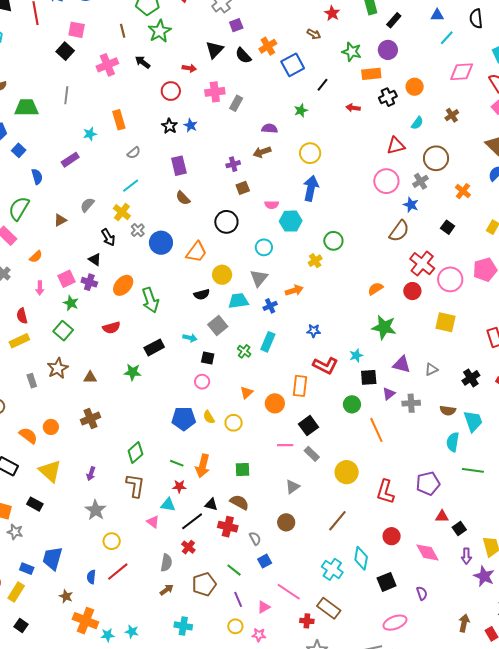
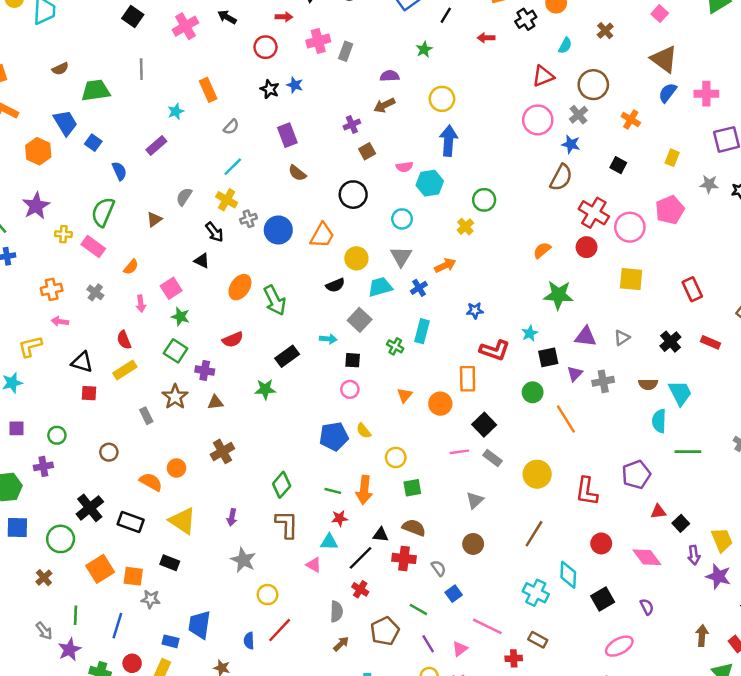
gray cross: (138, 230) -> (248, 219), turned 32
purple cross: (89, 282) -> (205, 371), moved
yellow circle: (234, 423) -> (396, 457), moved
brown rectangle: (329, 608) -> (538, 640), size x0.7

